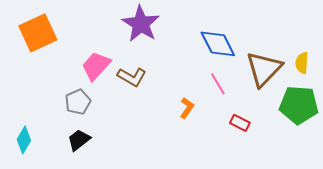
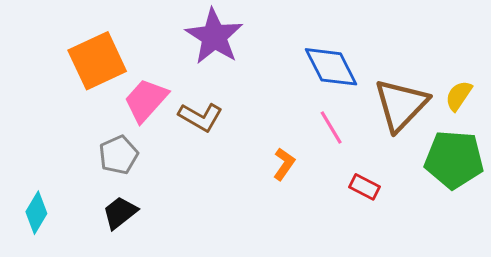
orange square: (38, 33) -> (97, 61), moved
yellow semicircle: (302, 63) -> (459, 96), turned 30

